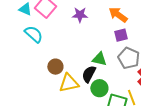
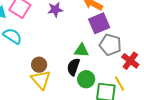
purple square: (121, 35) -> (99, 23), size x1.5
yellow triangle: (69, 83) -> (41, 80), moved, turned -50

